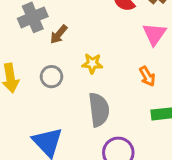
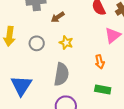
brown arrow: (59, 34) -> (58, 17), moved

